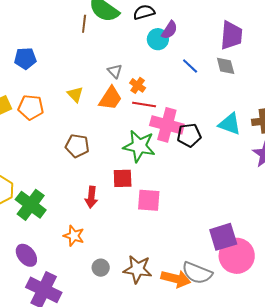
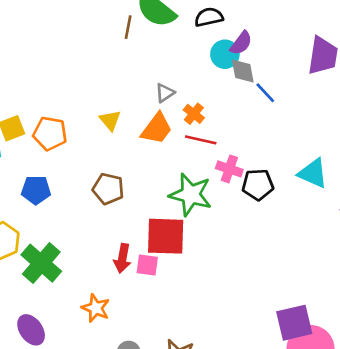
blue pentagon: (25, 59) -> (36, 190), moved
gray diamond: (226, 66) -> (243, 71), moved
gray triangle: (115, 71) -> (165, 93), turned 35
pink cross: (167, 125) -> (229, 169), size x0.6
red square: (123, 178) -> (166, 236), size x1.5
pink square: (149, 200) -> (147, 265), moved, size x0.7

